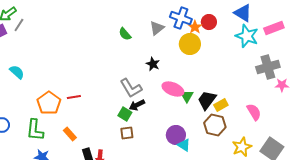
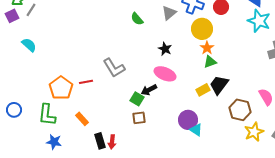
orange star: (195, 27) -> (207, 48), moved
cyan semicircle: (17, 72) -> (29, 45), moved
gray L-shape: (131, 88) -> (114, 68), moved
pink ellipse: (173, 89) -> (165, 74), moved
green triangle: (187, 96) -> (210, 62), moved, turned 40
yellow rectangle: (221, 105) -> (203, 90), moved
brown hexagon: (215, 125) -> (240, 110), moved

